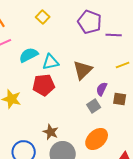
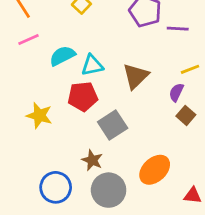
purple semicircle: (102, 89) -> (176, 92), moved
brown square: (120, 99) -> (186, 115), turned 32
gray square: (94, 106) -> (113, 125), moved, size x1.5

